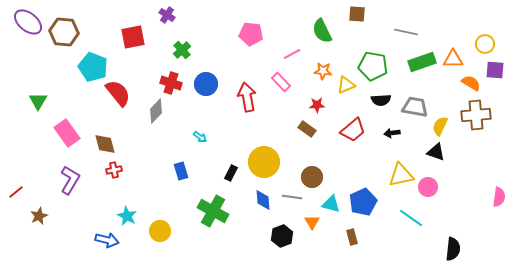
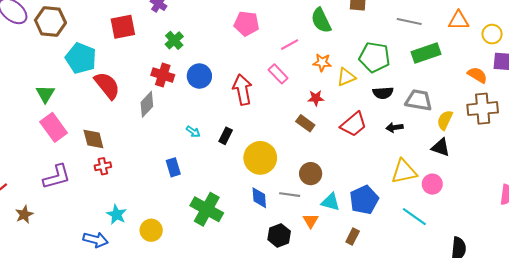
orange triangle: (453, 59) -> (458, 20), moved
green triangle: (38, 101) -> (45, 94), moved
black rectangle: (231, 173) -> (226, 136), moved
purple L-shape: (70, 180) -> (57, 177), turned 44
brown rectangle: (352, 237) -> (353, 237), turned 42

